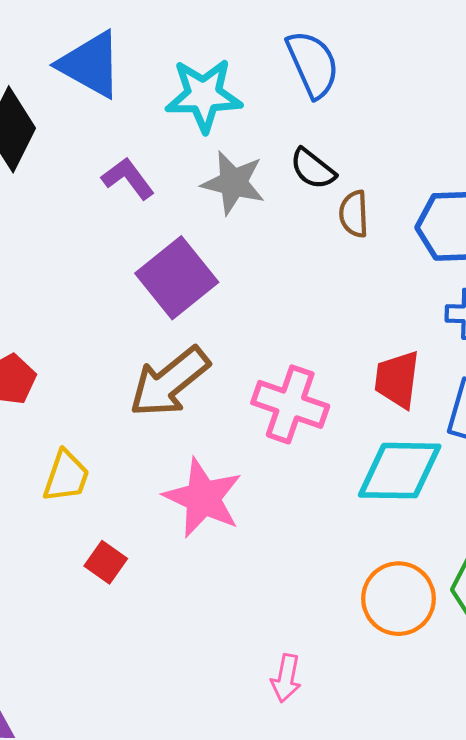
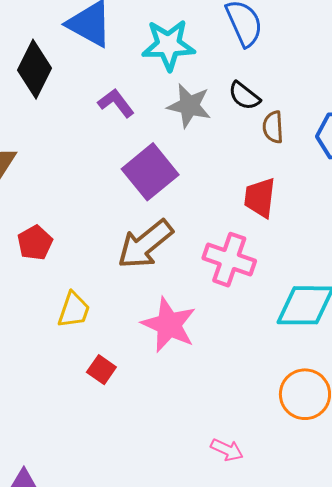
red trapezoid: (397, 379) -> (260, 198), moved
pink arrow: (286, 678) -> (227, 450), turned -76

